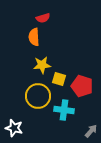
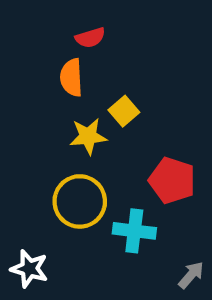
yellow square: (59, 79) -> (124, 111), moved, turned 32

